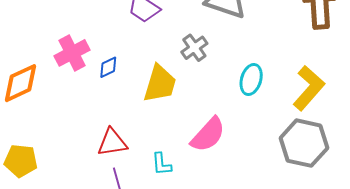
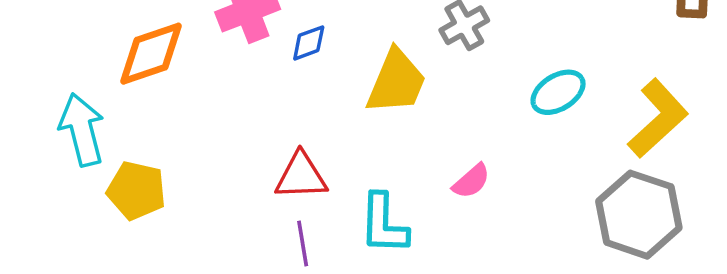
cyan ellipse: (251, 79) -> (558, 92), turned 36
pink semicircle: (208, 135) -> (471, 181), size x0.6
cyan L-shape: (162, 164) -> (384, 224), size x1.5

